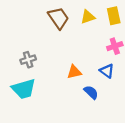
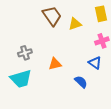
yellow triangle: (88, 17) -> (75, 24), moved
orange triangle: (74, 72) -> (55, 64), moved

